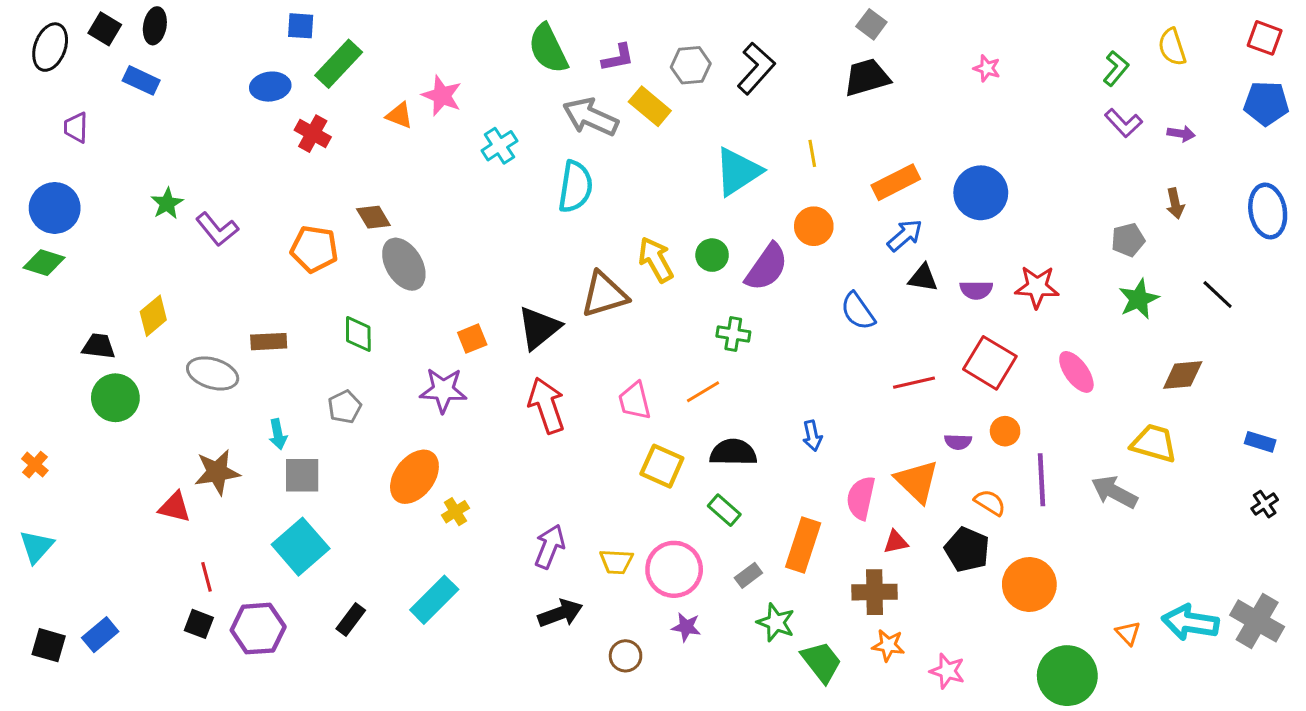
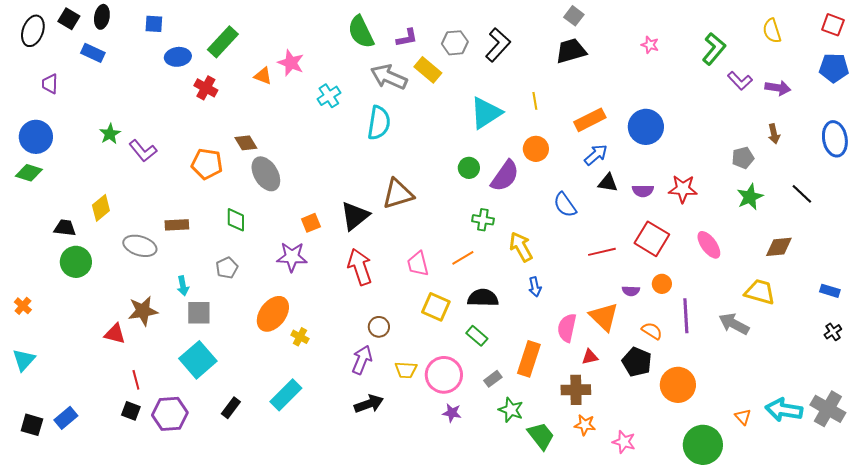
blue square: (301, 26) -> (154, 24), moved
green L-shape: (1116, 68) -> (714, 49), moved, size x1.4
purple arrow: (1181, 134) -> (778, 88), size x1.4
yellow arrow: (656, 260) -> (521, 247), moved
yellow cross: (455, 512) -> (300, 337), turned -30
brown circle: (626, 656) -> (379, 327), moved

